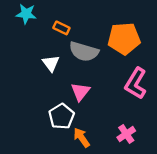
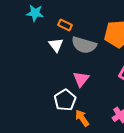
white triangle: (51, 63) -> (56, 45), moved

